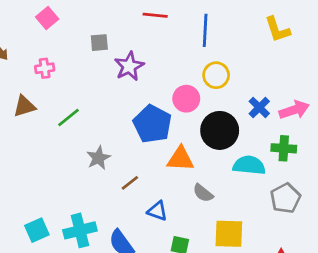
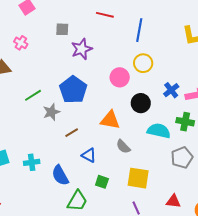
pink cross: (45, 68) -> (21, 43), turned 32
green line: (68, 118) -> (33, 95), moved
blue pentagon: (152, 124) -> (73, 90), moved
black circle: (220, 130) -> (141, 103), size x0.7
cyan cross: (80, 230) -> (32, 162), size x0.7

